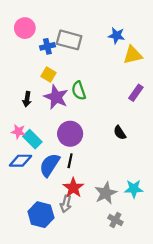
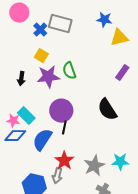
blue cross: (47, 46) -> (40, 30), turned -32
purple star: (56, 97) -> (48, 77), turned -30
pink star: (18, 132) -> (13, 121), moved
black semicircle: (120, 133) -> (107, 110), size x1.6
black line: (70, 161) -> (64, 128), moved

